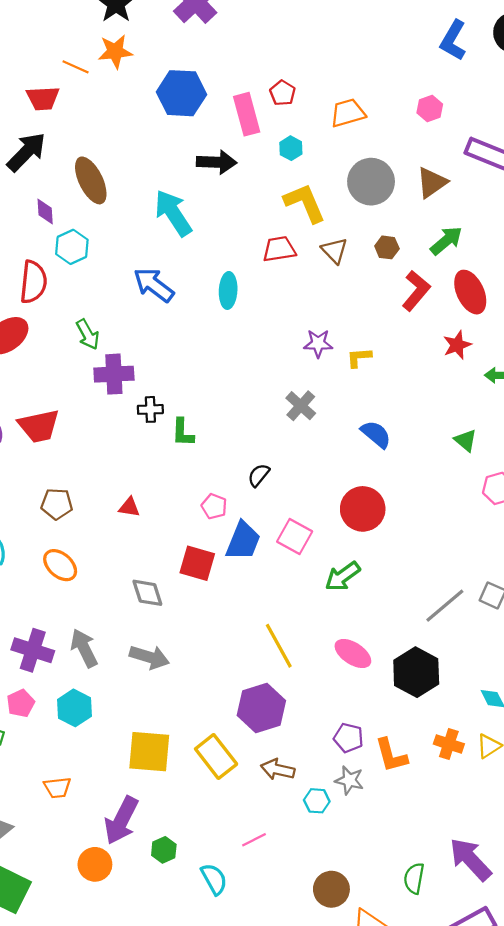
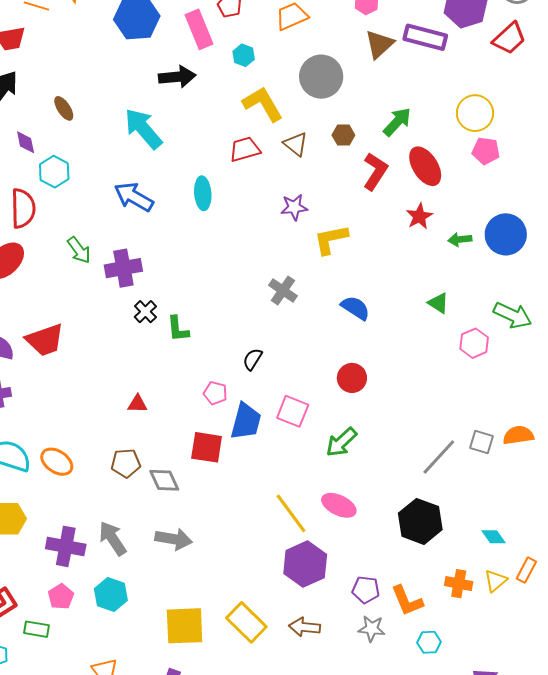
brown ellipse: (91, 180) -> (64, 108), size x0.6
brown triangle: (432, 183) -> (379, 44), moved
purple star: (318, 343) -> (294, 207), moved
yellow L-shape: (359, 357) -> (331, 239), size x1.5
purple cross: (114, 374) -> (123, 268), moved
black cross: (150, 409) -> (145, 312), turned -35
brown pentagon: (57, 504) -> (126, 463), moved
red circle: (363, 509) -> (352, 378), size x0.7
orange ellipse: (60, 565) -> (57, 462), moved
pink ellipse: (353, 654) -> (339, 505), moved
purple hexagon: (261, 708) -> (305, 564), moved
cyan hexagon: (317, 801) -> (429, 642), moved

